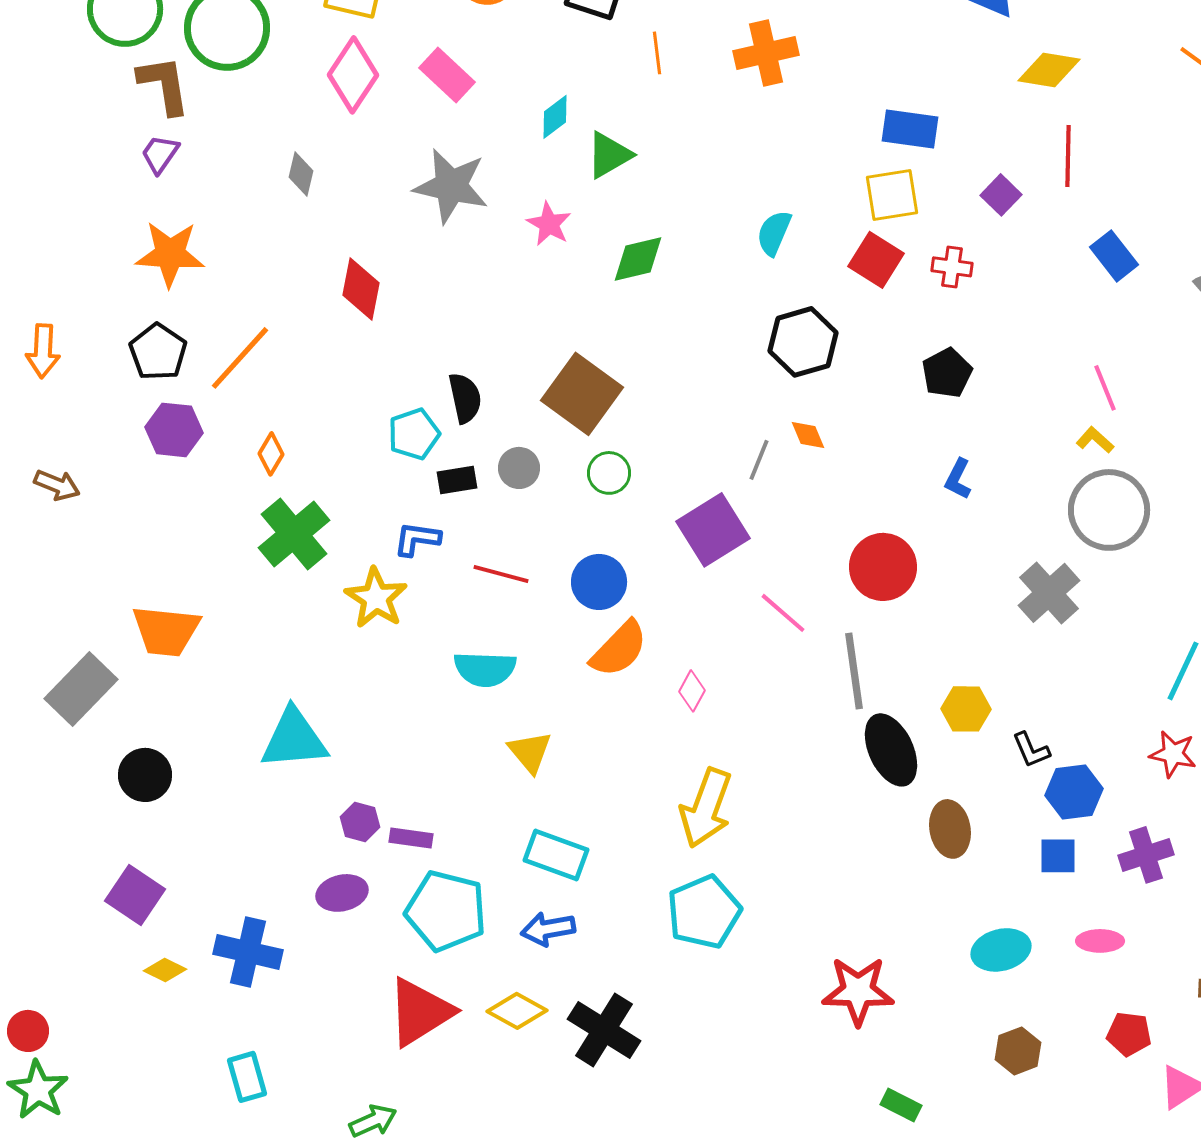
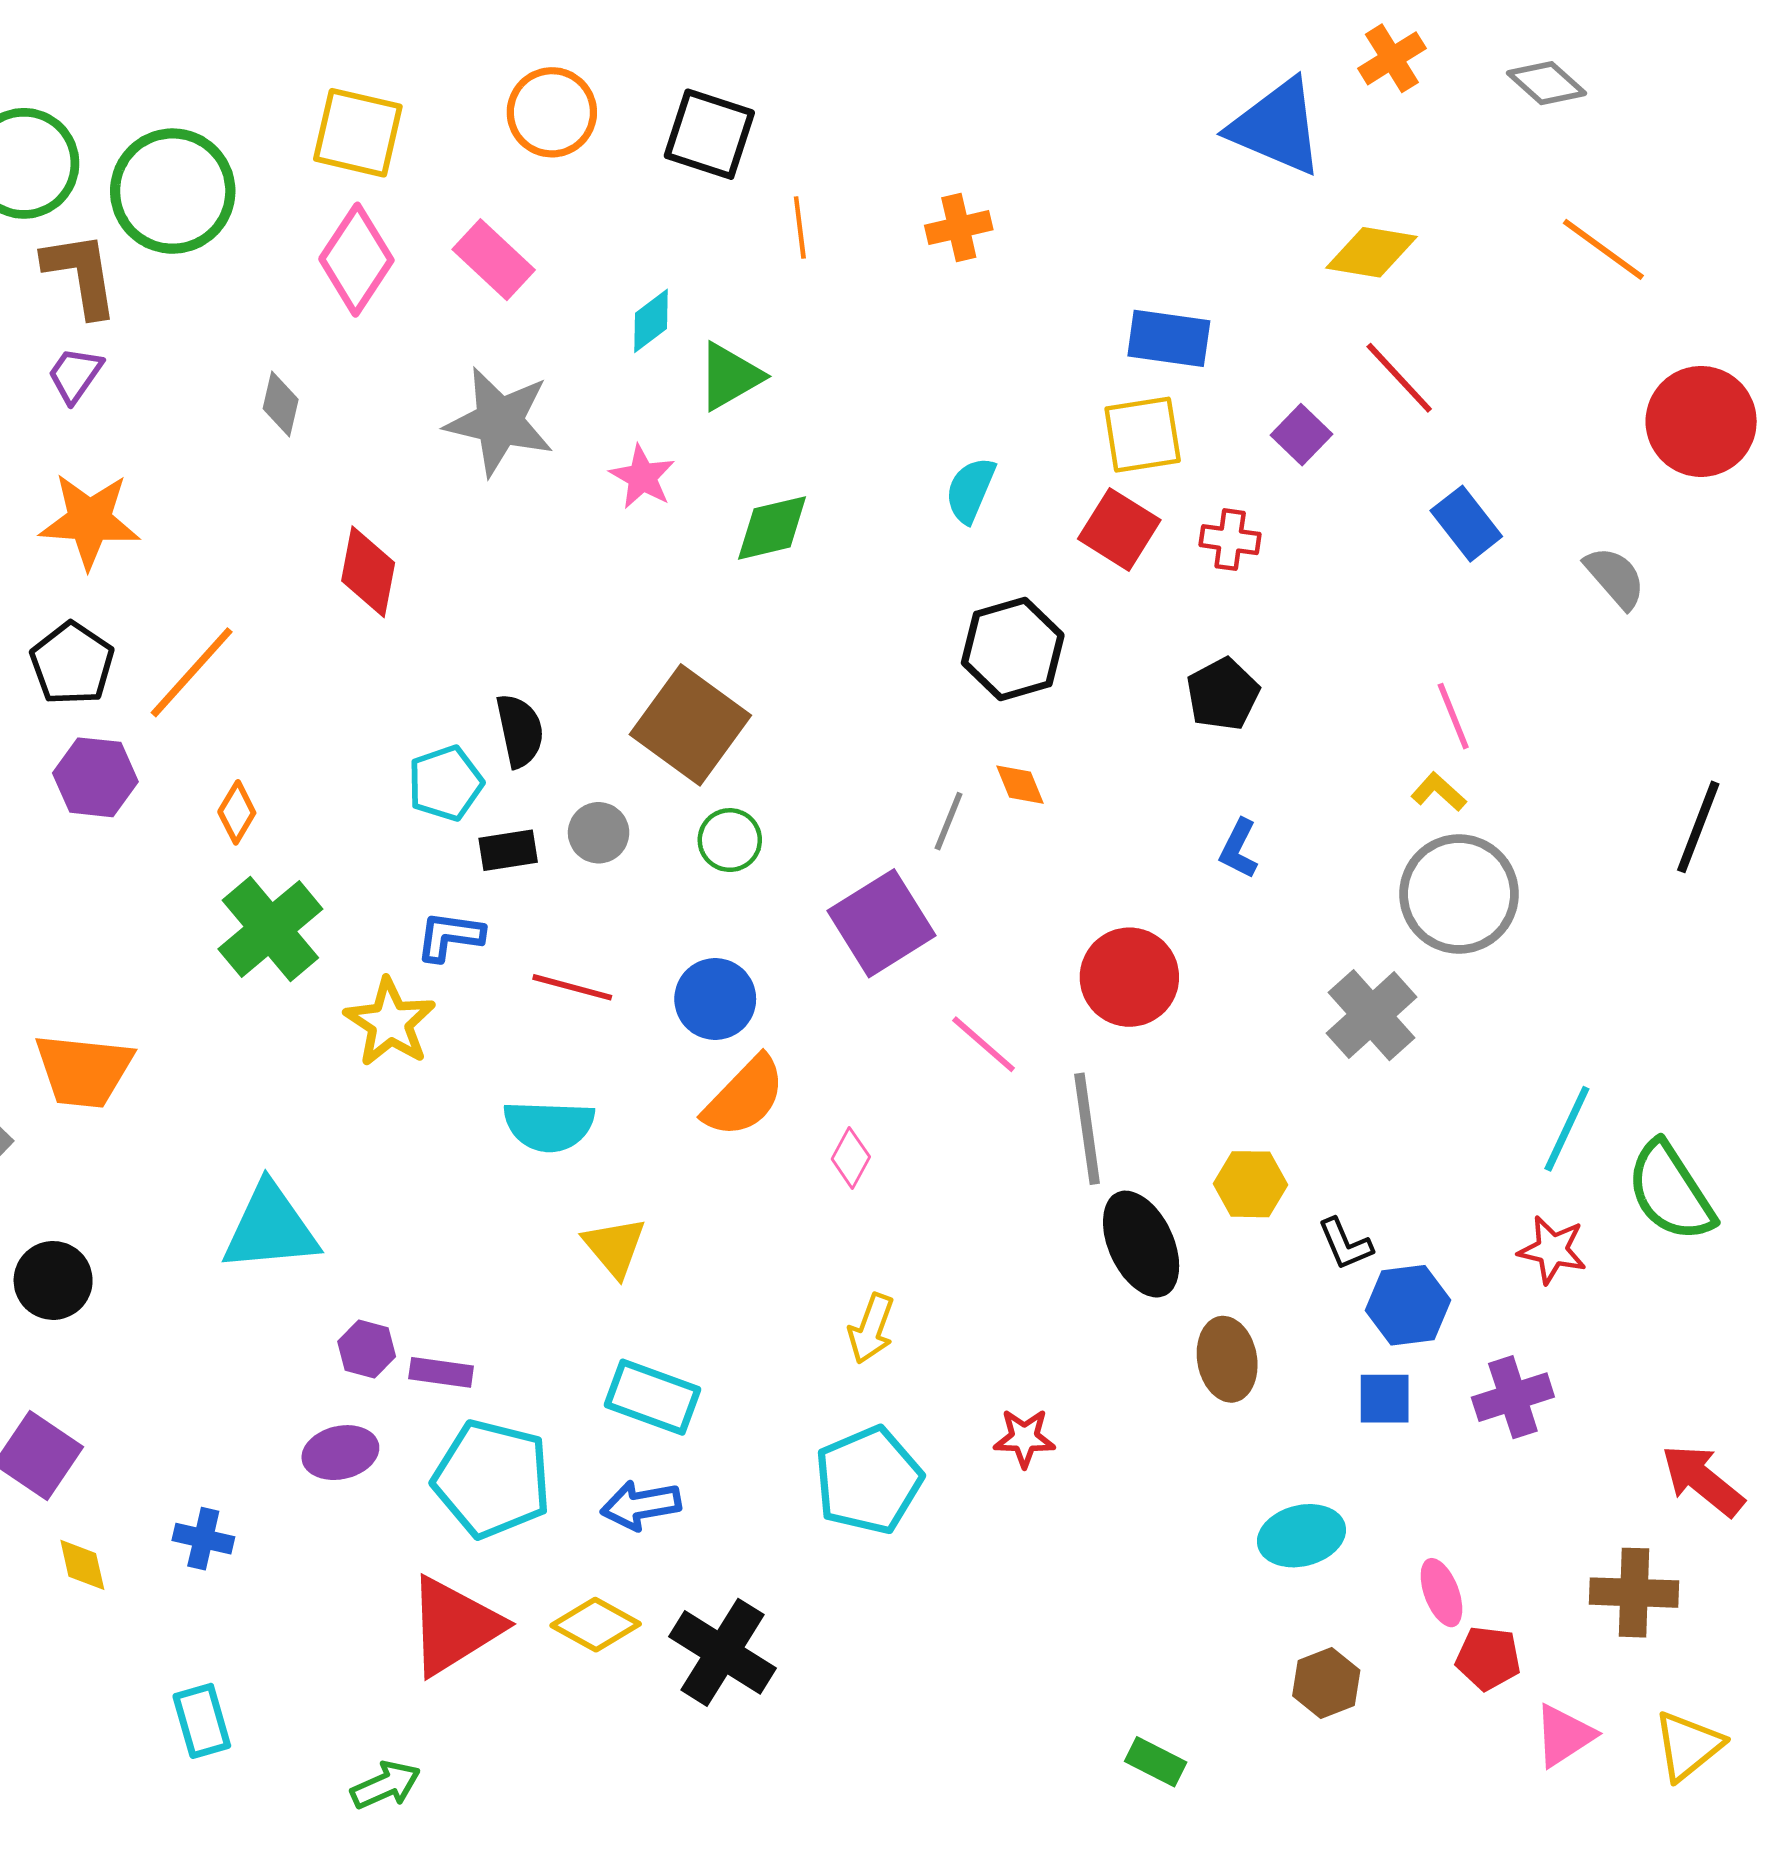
orange cross: (766, 53) -> (959, 228), size x0.7
red line: (1068, 156) -> (1399, 378), turned -44
yellow arrow: (706, 808) -> (871, 1329), size x0.6
pink ellipse: (1100, 941) -> (1441, 1593), moved, turned 69
blue cross: (248, 952) -> (203, 1539), size x0.6
yellow diamond: (165, 970) -> (82, 1565), turned 51
red star: (858, 991) -> (1024, 1438), moved, size x0.6

